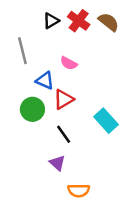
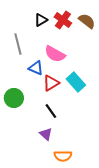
pink semicircle: (69, 63) -> (55, 54), size x1.5
green circle: (32, 109) -> (14, 98), moved
cyan rectangle: (106, 121) -> (76, 82), moved

